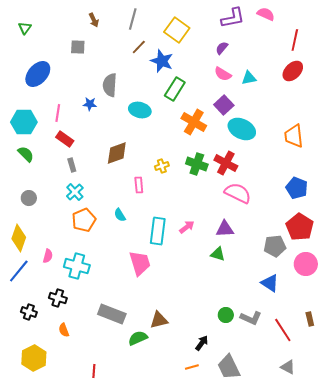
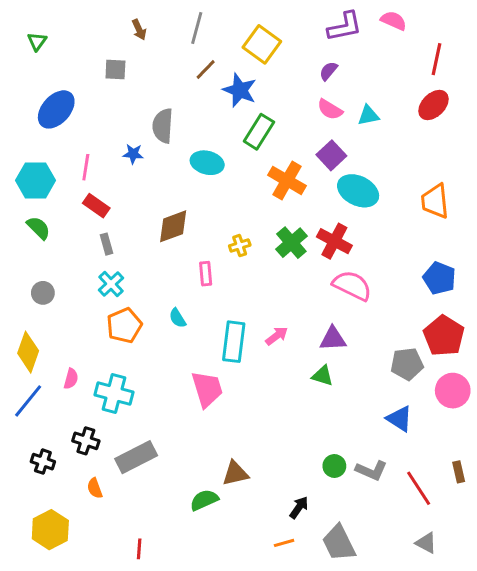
green cross: (197, 164) -> (291, 243), turned 30
gray rectangle: (112, 314) -> (136, 457), moved, turned -48

